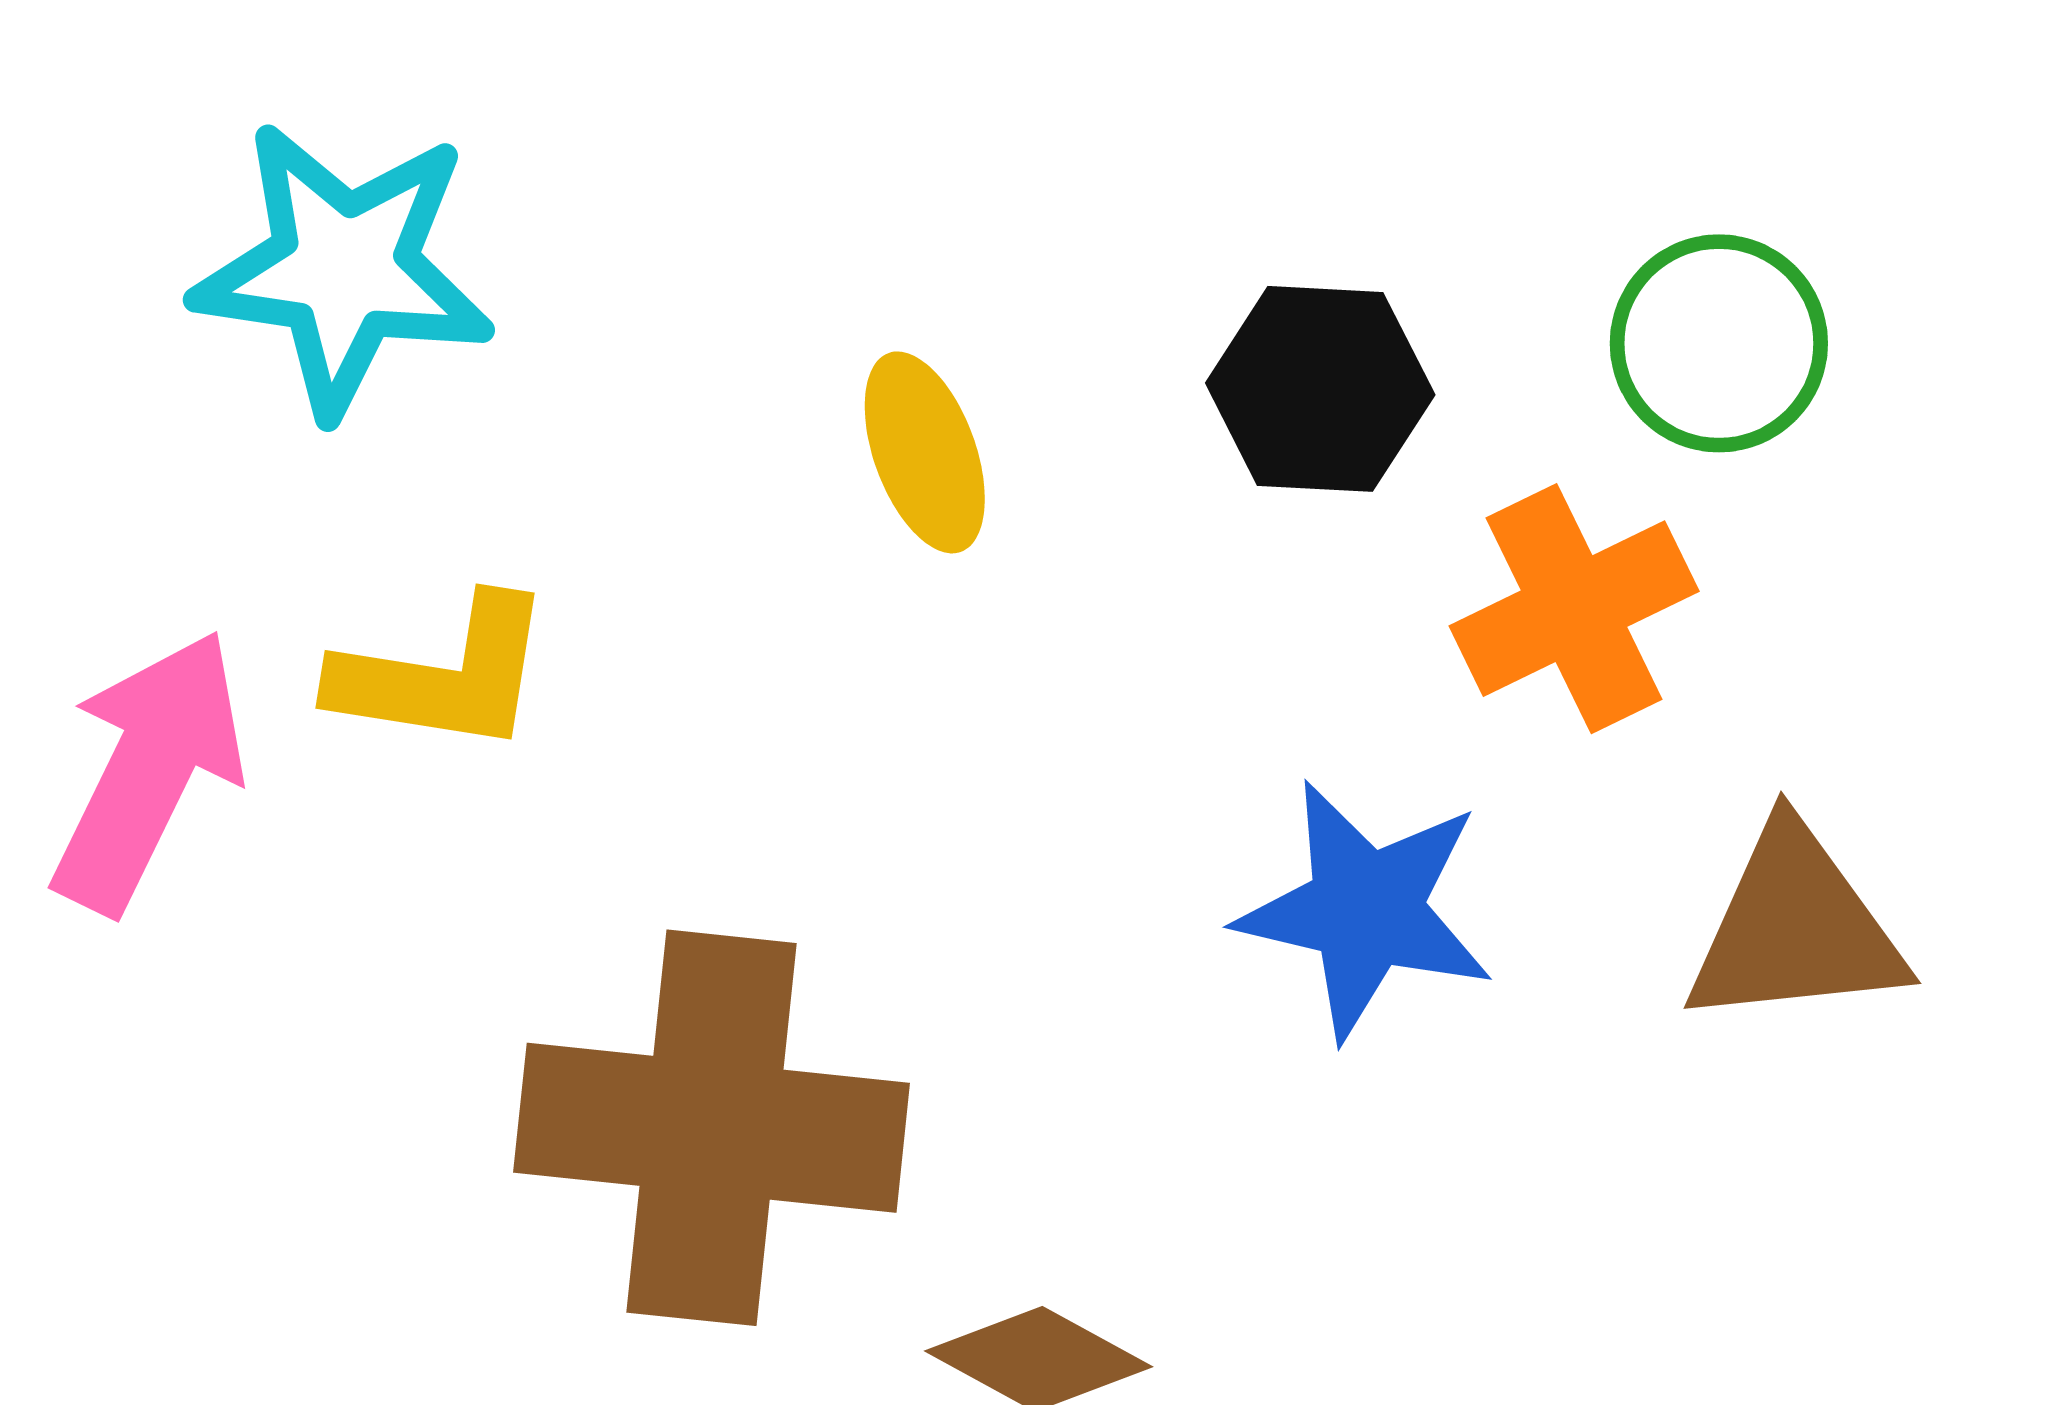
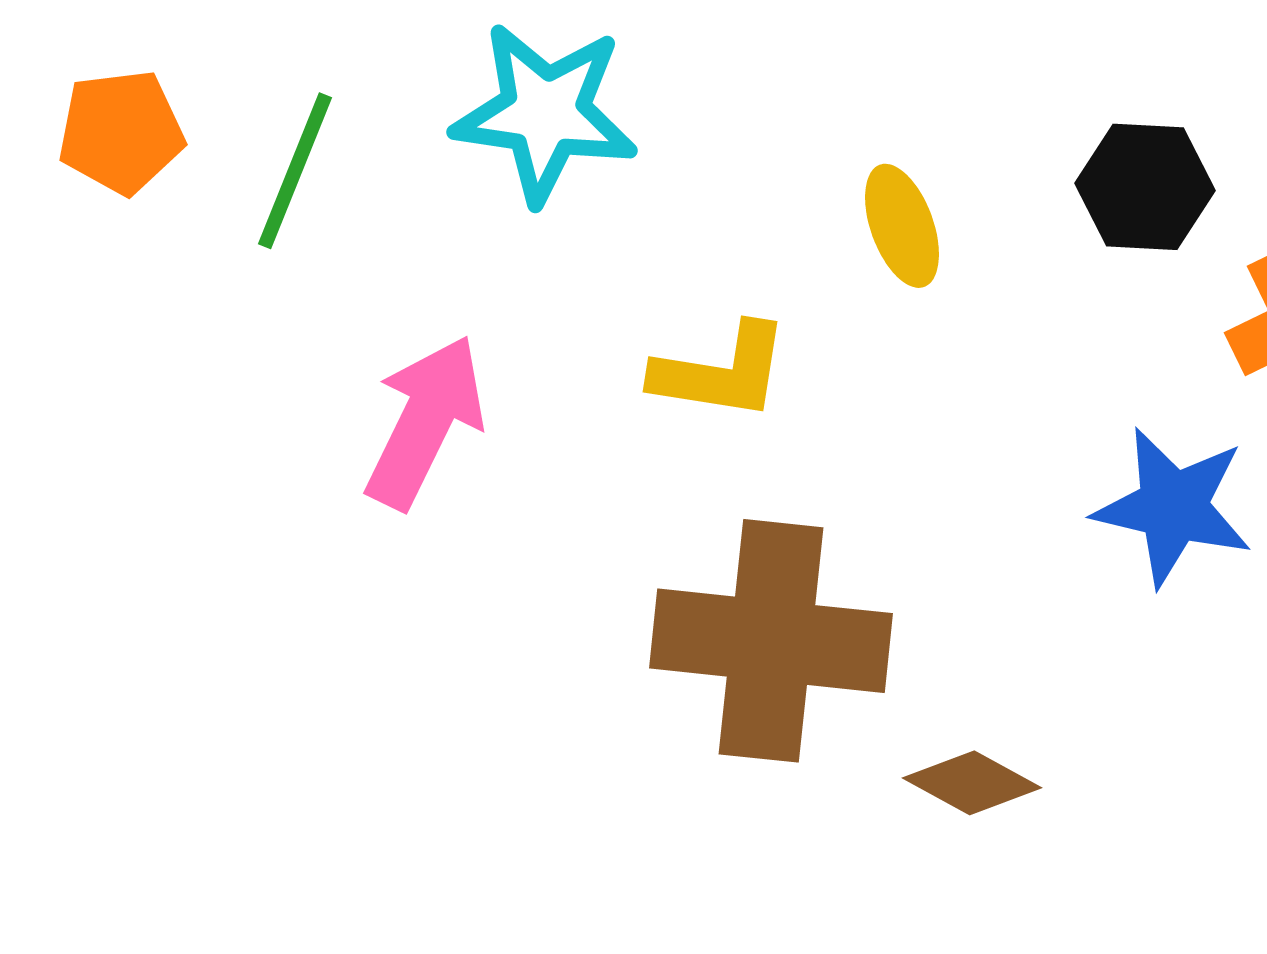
yellow L-shape: (443, 675) -> (721, 372), moved

